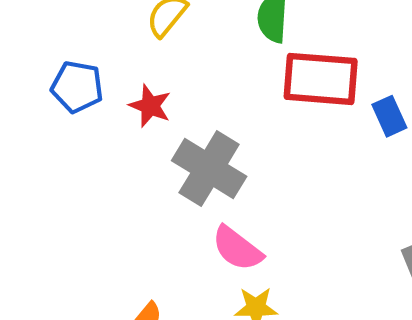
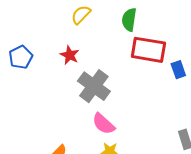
blue pentagon: (77, 87) -> (21, 57), moved, turned 30

